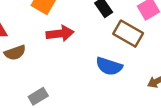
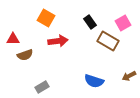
blue semicircle: (109, 66) -> (94, 81), moved

